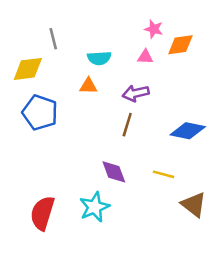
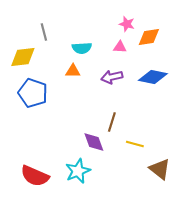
brown line: (127, 125) -> (112, 122), moved
blue diamond: (188, 131) -> (153, 77), moved
red semicircle: (42, 213) -> (35, 176), turned -84

